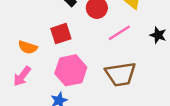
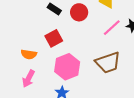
pink line: (119, 33) -> (112, 28), moved

